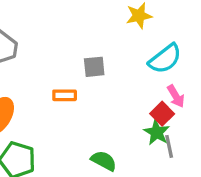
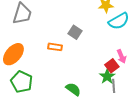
cyan semicircle: (165, 59) -> (119, 21), moved
gray square: (94, 67) -> (75, 32), turned 32

